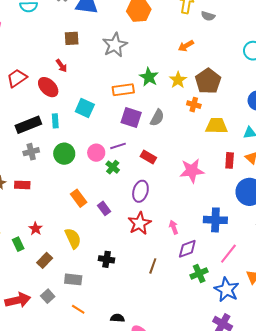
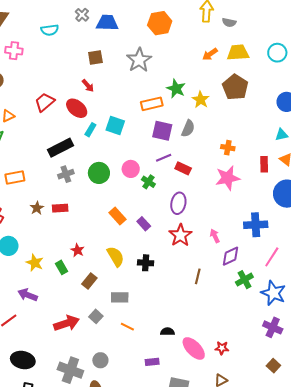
yellow star: (178, 80) -> (201, 100), moved
orange cross: (194, 105) -> (228, 148), moved
cyan rectangle: (55, 121) -> (90, 130), moved, turned 40
yellow trapezoid: (216, 126) -> (238, 53), moved
purple line: (118, 146) -> (164, 158), moved
black cross: (107, 259) -> (146, 263), moved

